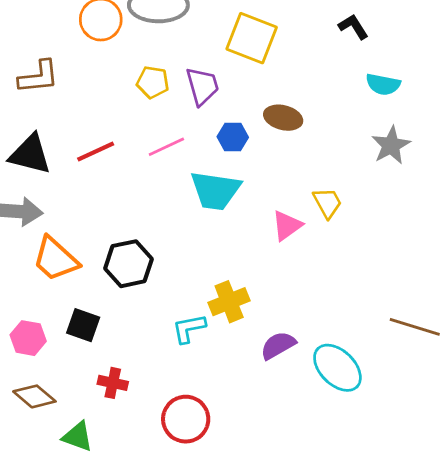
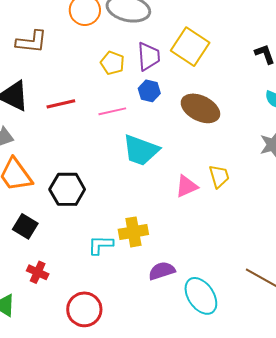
purple trapezoid: (202, 86) -> (149, 56), moved
brown ellipse: (283, 118) -> (200, 108), size x1.4
blue hexagon: (233, 137) -> (149, 91), moved

